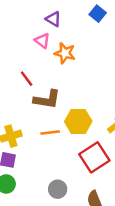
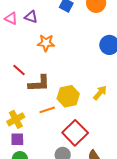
pink triangle: (42, 41) -> (11, 18), moved
red square: (94, 157) -> (75, 133), moved

